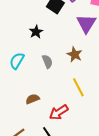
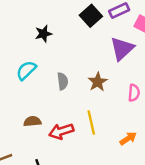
black star: (36, 32) -> (43, 34), moved
red arrow: (59, 112) -> (61, 131), moved

